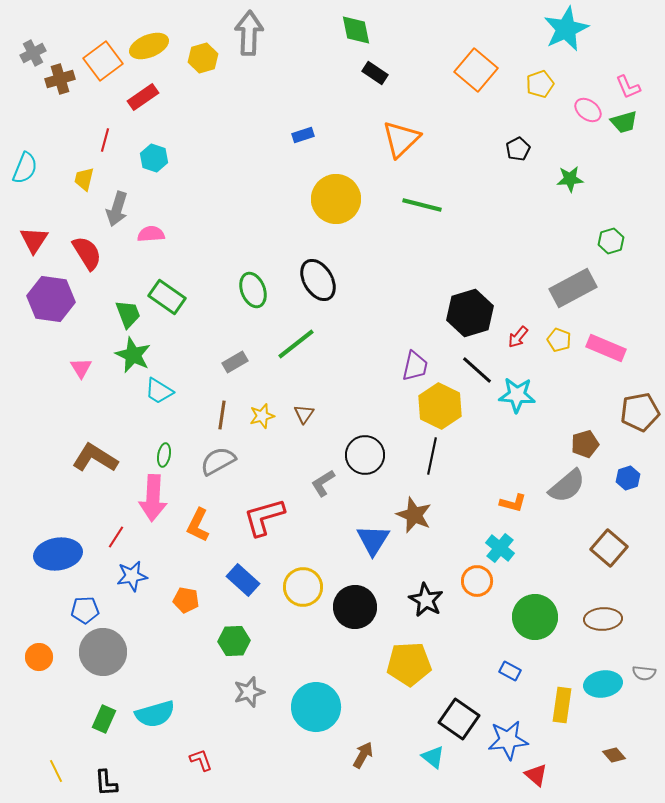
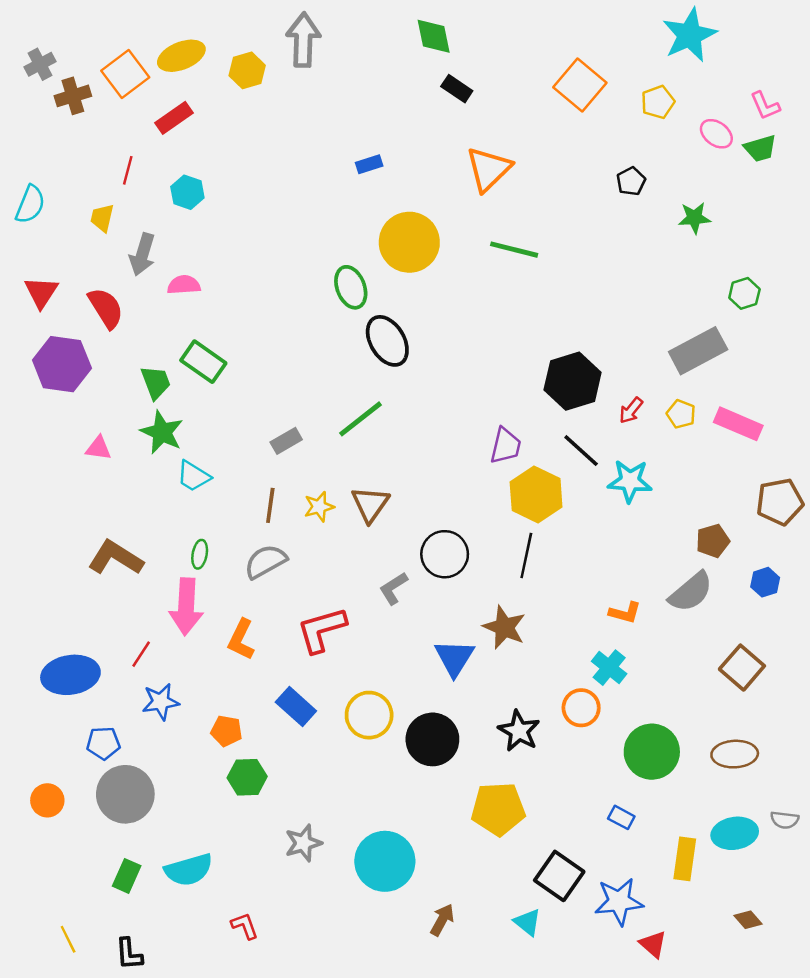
green ellipse: (253, 290) -> (351, 287), moved
pink triangle: (81, 368) -> (98, 448), turned -50
brown triangle: (304, 414) -> (370, 504), size x1.6
green hexagon: (234, 641) -> (247, 777), moved

